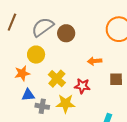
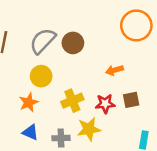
yellow cross: (57, 79) -> (72, 101), turned 36
brown square: (116, 79) -> (131, 100), moved
blue triangle: (28, 95) -> (30, 132), moved, turned 40

